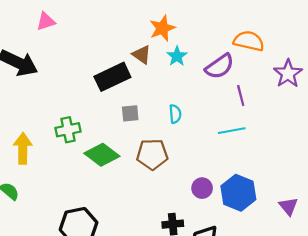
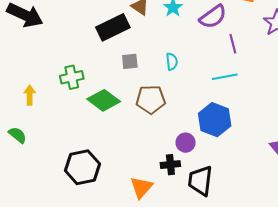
yellow arrow: (23, 148) -> (30, 95), size x0.7
purple circle: (202, 188) -> (186, 143), moved
blue hexagon: (238, 193) -> (215, 120), moved

